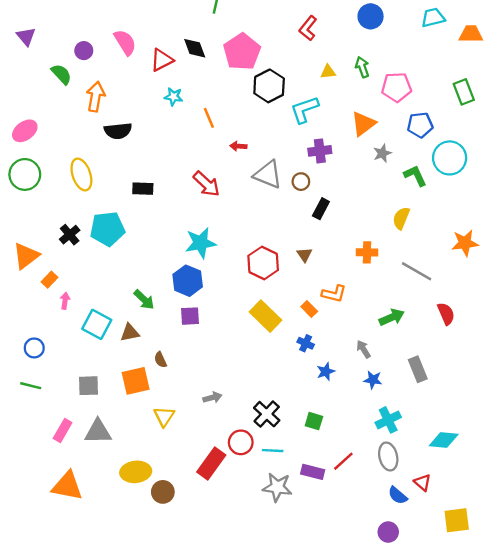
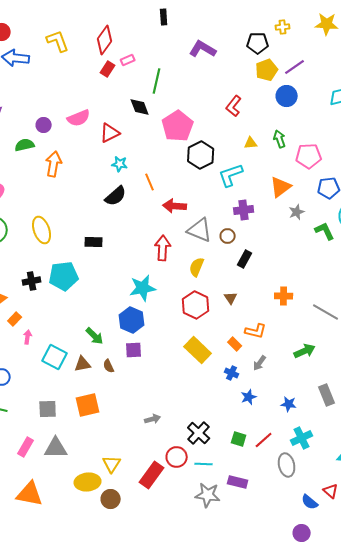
pink semicircle: (125, 42) -> (79, 118), turned 100
black diamond: (195, 48) -> (140, 107), moved
green semicircle: (61, 74) -> (25, 145), turned -60
black semicircle: (118, 131) -> (116, 196), moved, turned -35
red arrow: (238, 146) -> (175, 206), size x1.6
red arrow: (207, 184) -> (163, 248), moved, turned -130
yellow semicircle: (401, 218) -> (197, 267), moved
black cross: (70, 235) -> (32, 281), turned 30
gray arrow: (363, 349) -> (260, 363), moved, turned -112
brown semicircle: (160, 360) -> (109, 366), moved
yellow triangle: (164, 416) -> (112, 464), moved
gray ellipse: (388, 457) -> (287, 465), moved
red line: (343, 461) -> (264, 440), moved

